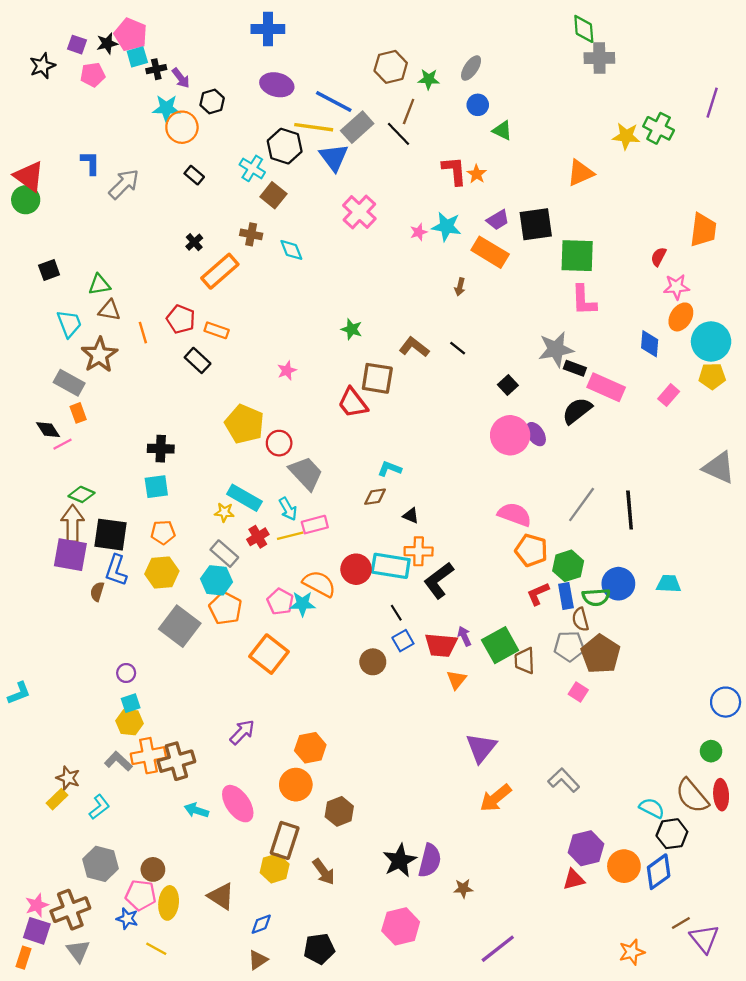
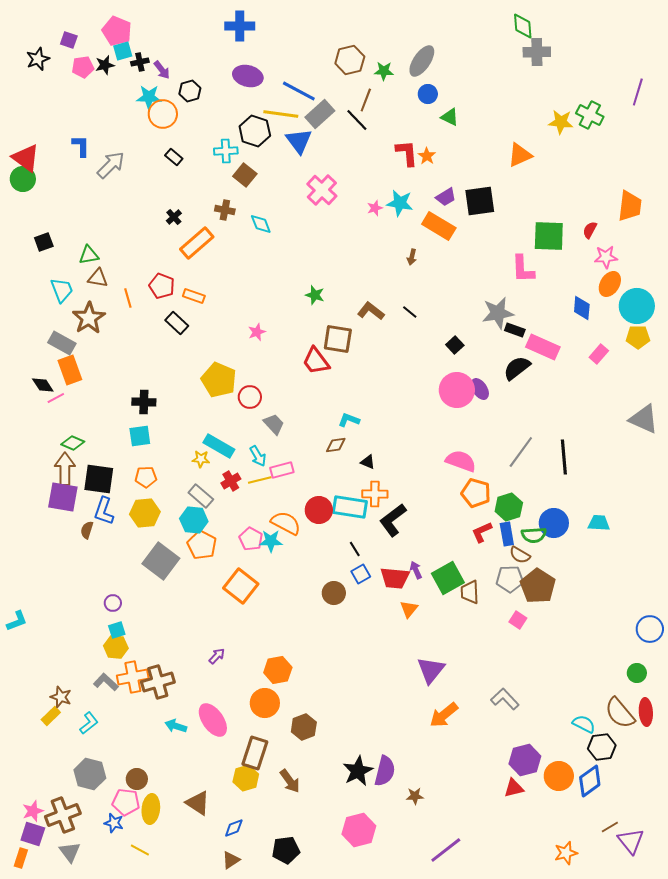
black star: (107, 43) -> (105, 65), moved
gray ellipse: (471, 68) -> (422, 61), size x1.4
cyan cross: (252, 168) -> (226, 151), turned -35
green square: (577, 256) -> (549, 236), moved
orange rectangle: (78, 413) -> (70, 370), size x1.6
gray trapezoid: (306, 473) -> (274, 424), size x0.7
brown semicircle: (580, 619) -> (520, 555), turned -45
purple arrow: (242, 732) -> (217, 656), size x0.7

